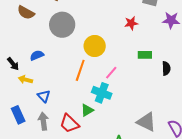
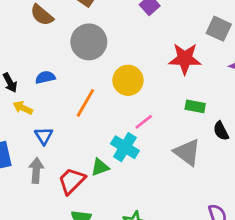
red star: (131, 23) -> (185, 59), size x1.6
black semicircle: (166, 68) -> (221, 131), turned 144
orange line: (80, 70) -> (85, 103), moved
gray triangle: (146, 122) -> (187, 152), moved
red trapezoid: (69, 124) -> (72, 181), turned 80

